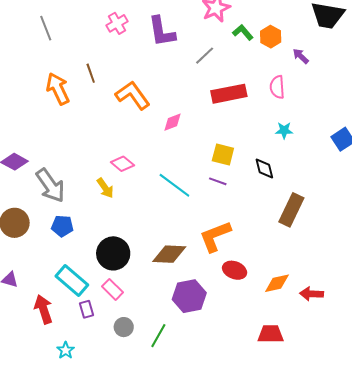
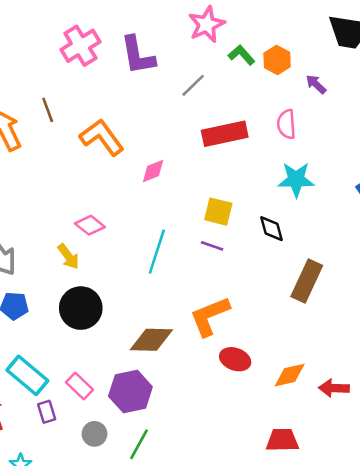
pink cross: (117, 23) -> (80, 46), size x1.4
cyan star: (284, 130) -> (296, 180), size x1.6
cyan line: (174, 185) -> (157, 252), turned 72
black circle: (113, 253) -> (81, 308), moved
purple hexagon: (189, 296) -> (130, 392), moved

